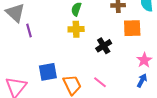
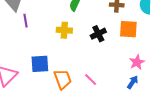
yellow cross: (76, 29) -> (64, 30), moved
black cross: (104, 46) -> (98, 34), moved

